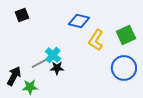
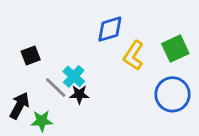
black square: (22, 15) -> (31, 55), moved
blue diamond: (79, 21) -> (110, 29), turned -30
gray line: (40, 63) -> (56, 87), turned 72

